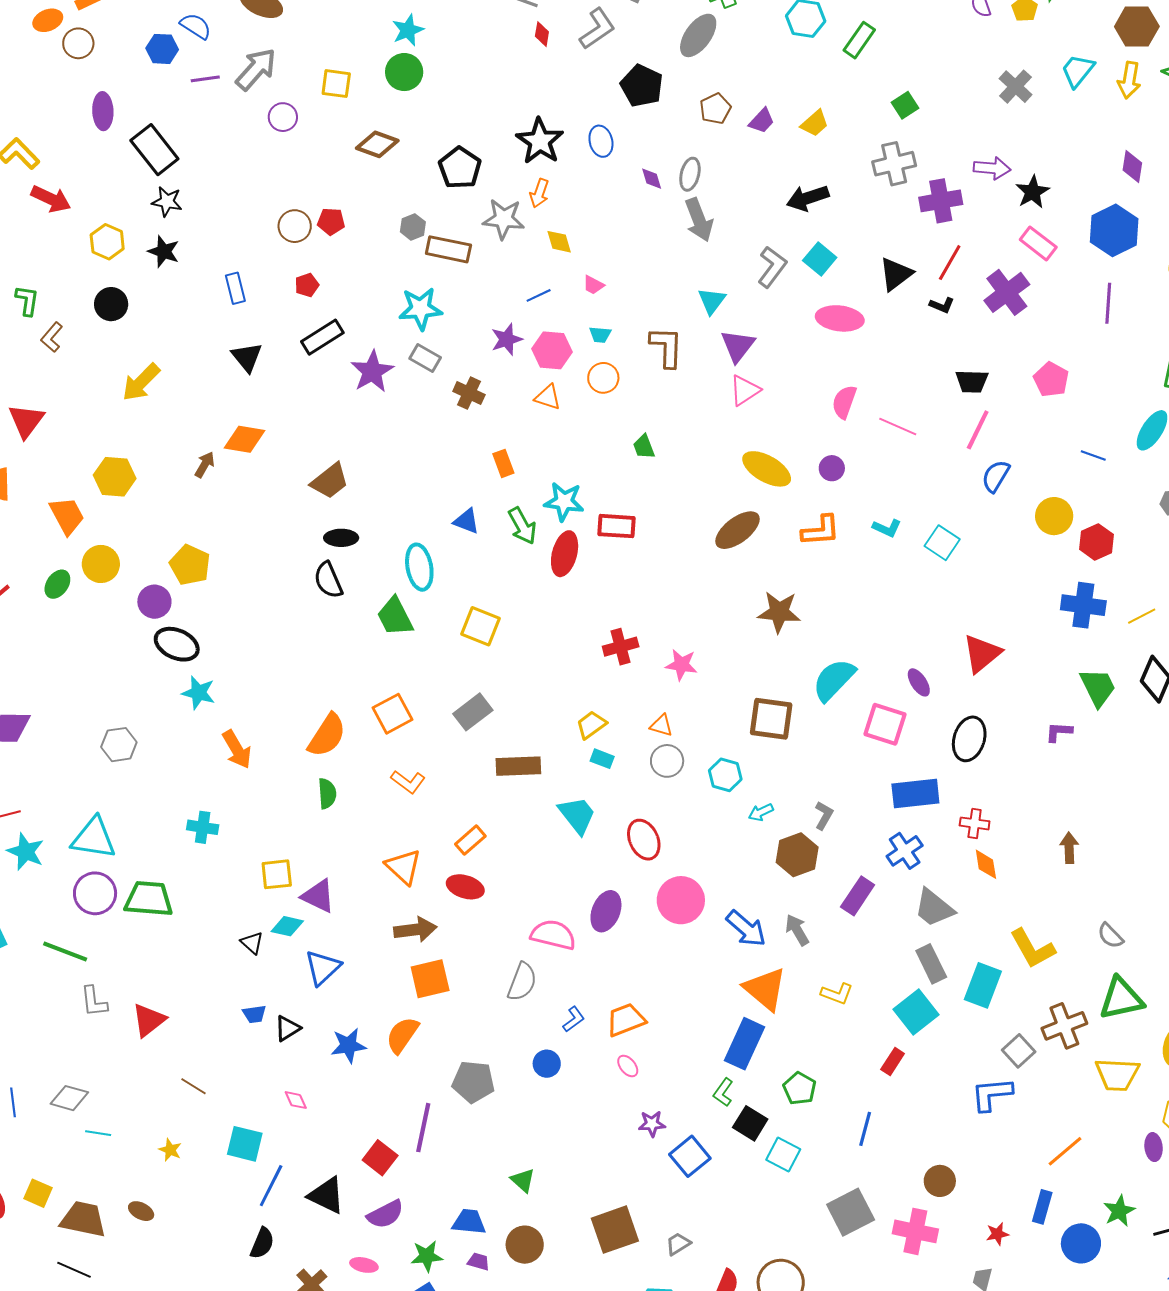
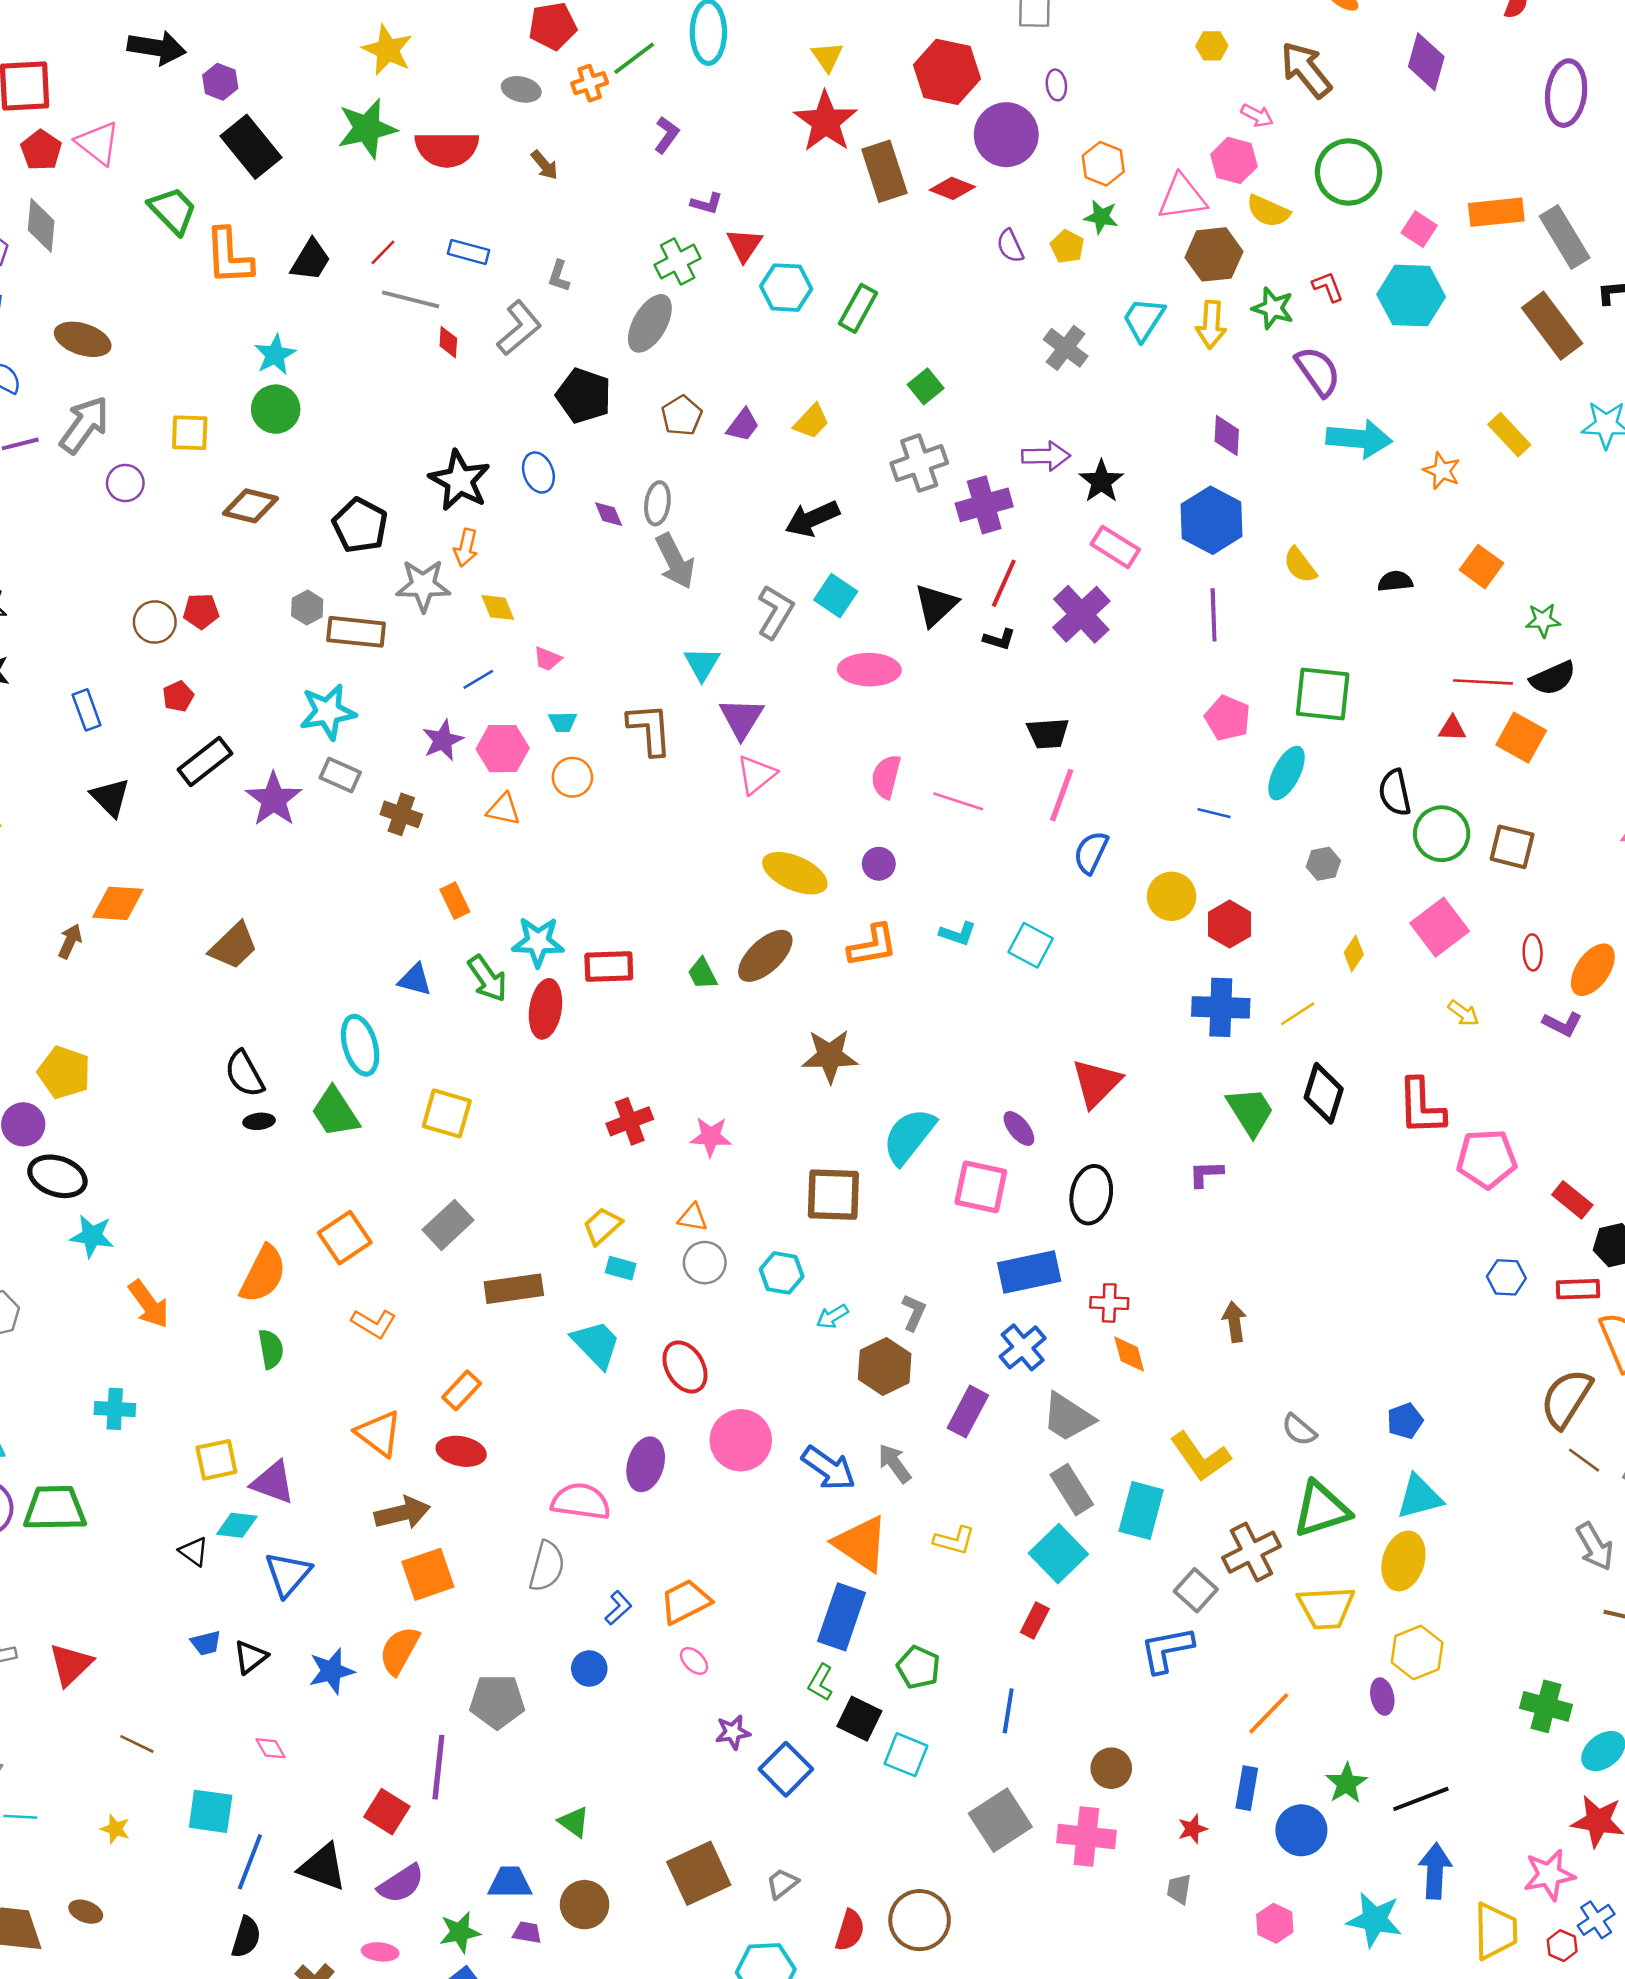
pink pentagon: (1051, 380) -> (1228, 718), moved
green trapezoid: (644, 447) -> (702, 974), moved
black ellipse: (341, 538) -> (259, 1121), moved, size x0.7

